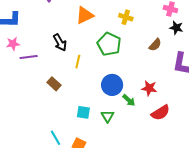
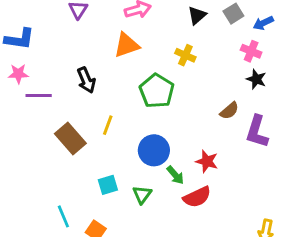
brown semicircle: (155, 45) -> (229, 111), moved
yellow line: (78, 62) -> (108, 125), moved
brown rectangle: (54, 84) -> (70, 139), size x1.5
cyan square: (83, 112) -> (108, 185), turned -32
red semicircle: (160, 113) -> (197, 197), moved

